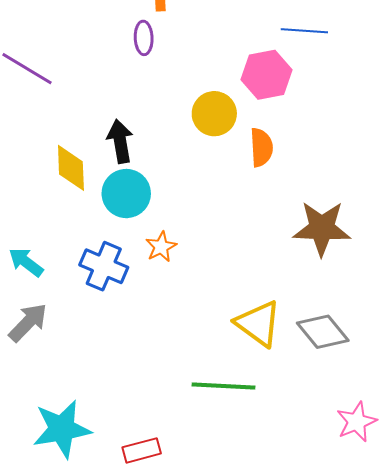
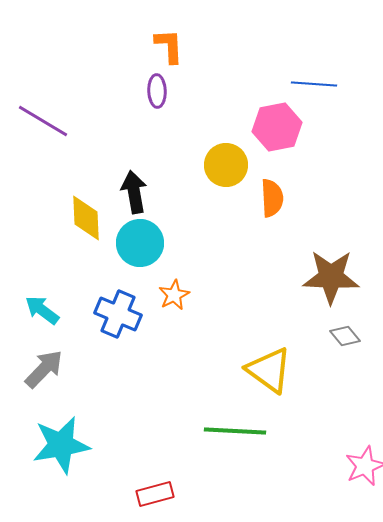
gray diamond: (323, 332) -> (345, 336), moved, size x0.6
cyan star: (62, 429) -> (61, 445), moved

